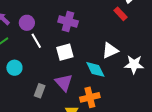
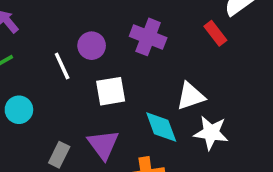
purple cross: (68, 22) -> (148, 37), moved
purple circle: (27, 23) -> (92, 46), moved
white star: (134, 64) -> (211, 133), moved

